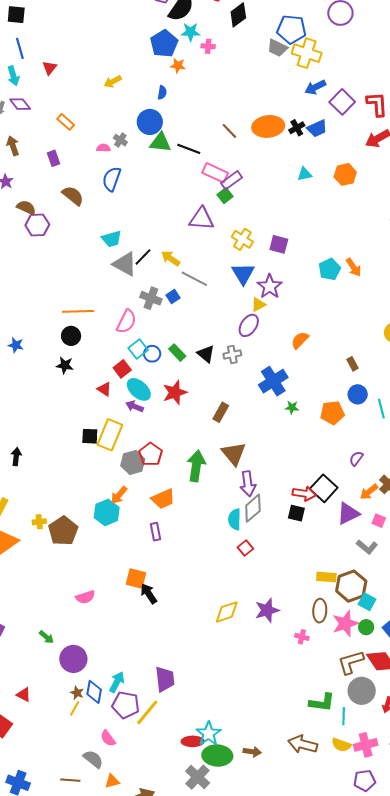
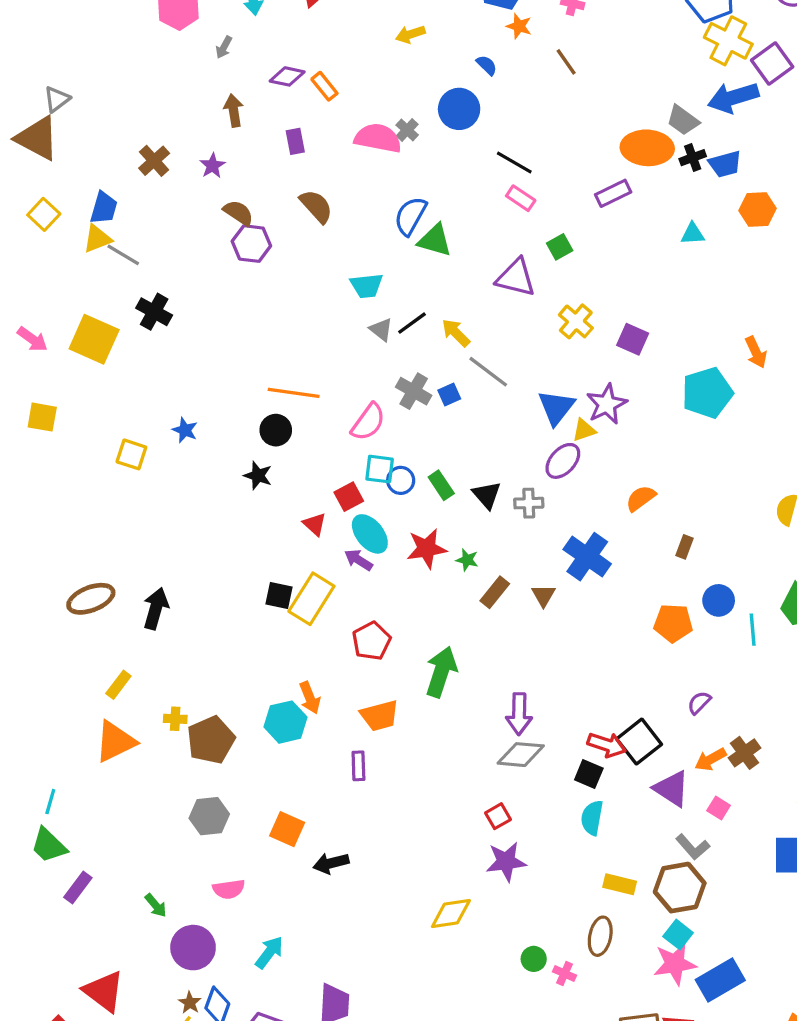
gray trapezoid: (277, 48) -> (683, 120), moved
blue arrow: (315, 87) -> (733, 98), size x1.4
blue semicircle: (162, 93) -> (487, 65), turned -64
purple square: (342, 102) -> (772, 63), moved
purple diamond: (20, 104) -> (287, 76), moved, turned -50
brown line: (229, 131) -> (566, 62), moved
green triangle: (160, 142) -> (435, 240), moved
pink semicircle: (103, 148) -> (378, 138), size x2.0
pink rectangle: (215, 173) -> (521, 198), moved, size x0.7
orange hexagon: (345, 174) -> (758, 209), moved
blue semicircle: (112, 179) -> (410, 216), moved
purple rectangle: (232, 180) -> (613, 193), moved
gray triangle: (125, 264) -> (381, 330), size x0.6
orange arrow: (354, 267) -> (756, 352), moved
cyan pentagon: (330, 269) -> (707, 393), size x1.4
blue triangle: (243, 274) -> (556, 407), moved
cyan square: (138, 349) -> (380, 469), turned 36
brown rectangle: (353, 364) -> (685, 547), moved, turned 40
blue cross: (273, 381) -> (587, 557), turned -32
green star: (292, 407) -> (467, 560), moved
brown triangle: (234, 454) -> (543, 596), moved, size x0.6
black arrow: (16, 457) -> (156, 609), size x1.4
gray hexagon: (133, 462) -> (209, 816), moved
orange arrow: (119, 495) -> (310, 698), turned -72
gray diamond: (253, 508) -> (521, 755), turned 36
purple triangle: (348, 514) -> (672, 789), turned 50
cyan semicircle: (235, 519) -> (592, 818), moved
orange square: (136, 578) -> (287, 829), moved
brown hexagon: (351, 586) -> (680, 888), moved
black arrow: (149, 594) -> (331, 863), turned -80
pink semicircle: (85, 597) -> (229, 889), moved
purple star: (267, 610) -> (506, 862), moved
pink star: (345, 624) -> (675, 964), moved
green circle: (366, 627) -> (534, 959), moved
cyan arrow: (117, 682) -> (269, 952), moved
red triangle: (24, 695) -> (104, 991), size x1.8

